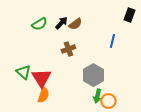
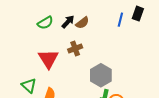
blue line: (112, 41) -> (120, 20), moved
green triangle: (23, 72) -> (29, 86), moved
red triangle: (41, 78) -> (48, 59), moved

